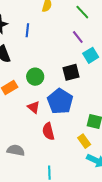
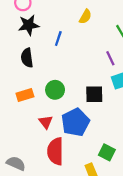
red semicircle: (48, 131) -> (55, 151), size x1.4

